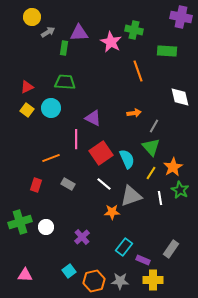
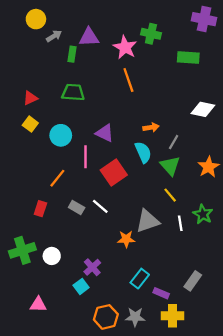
orange line: (138, 71) -> (128, 80), moved
white diamond: (180, 97) -> (203, 109), turned -65
cyan circle: (51, 108) -> (61, 135), moved
orange line: (51, 158) -> (57, 178), turned -30
cyan semicircle: (127, 159) -> (143, 152), moved
orange star: (173, 167) -> (209, 167), moved
yellow line: (151, 173) -> (170, 195), turned -72
white line: (104, 184) -> (100, 206), moved
cyan square: (69, 271) -> (81, 286), moved
pink triangle: (25, 275) -> (38, 304), moved

